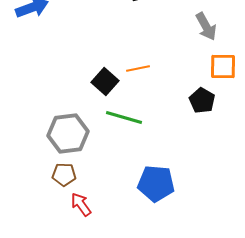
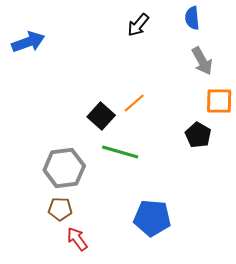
orange line: (138, 68) -> (134, 103), turned -30

